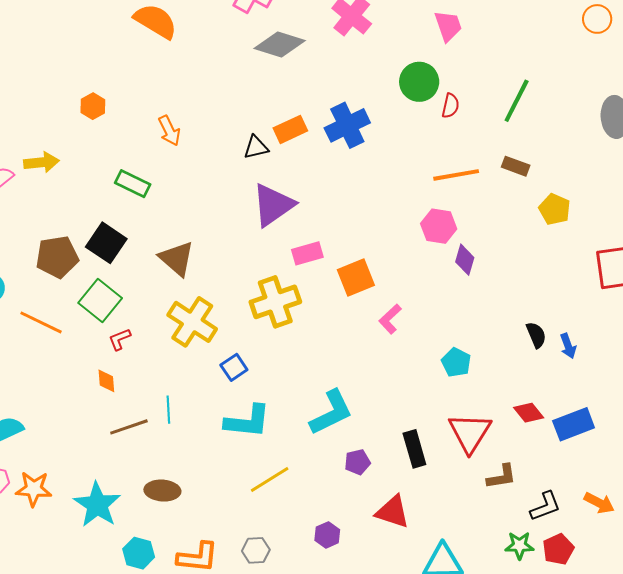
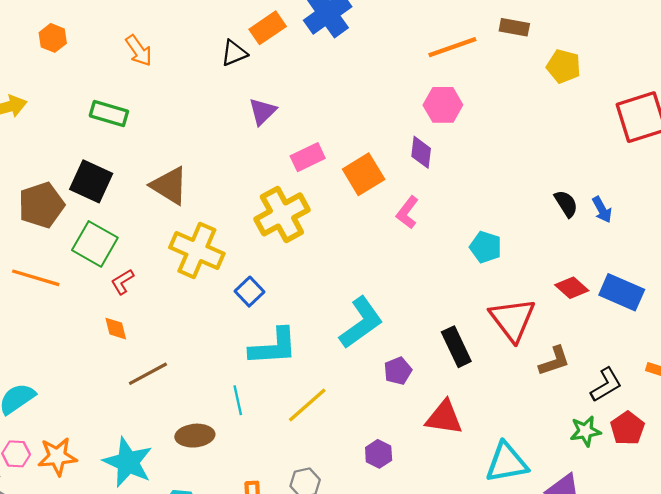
purple triangle: (273, 205) -> (262, 111), size x0.6
purple diamond: (465, 260) -> (421, 152), moved
cyan line: (168, 410) -> (238, 400), moved
blue rectangle: (574, 424) -> (622, 292), turned 54

